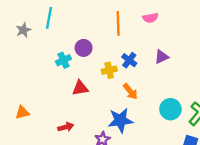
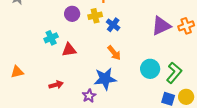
purple triangle: (162, 57) -> (161, 26), moved, size x1.5
cyan cross: (64, 60) -> (51, 38), moved
yellow cross: (109, 70) -> (95, 16), moved

